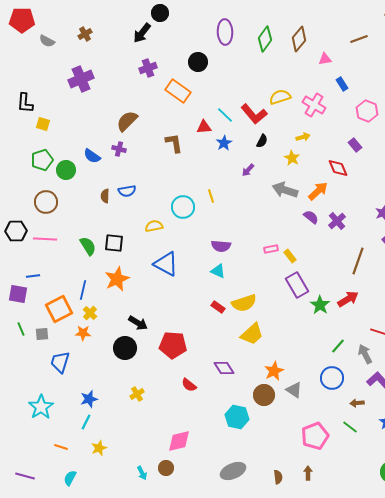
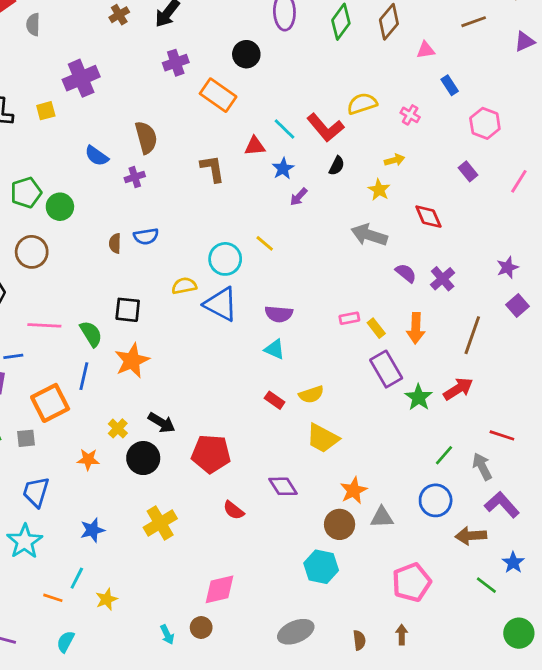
brown cross: (85, 34) -> (119, 15), moved
gray semicircle: (47, 41) -> (33, 25), turned 63
pink cross: (314, 105) -> (410, 115), size x0.6
brown semicircle: (127, 121) -> (146, 138), turned 120
yellow square: (43, 124) -> (46, 111), moved, turned -32
purple cross: (119, 149) -> (135, 177), turned -32
blue semicircle: (92, 156) -> (97, 156), moved
red diamond: (338, 168) -> (428, 217), moved
purple arrow: (248, 170) -> (299, 197), moved
orange arrow: (318, 191) -> (416, 328), moved, turned 135
yellow line: (211, 196) -> (265, 243), turned -32
pink line: (45, 239) -> (44, 325), moved
green semicircle: (88, 246) -> (91, 334), moved
blue triangle: (166, 264) -> (221, 304), moved
yellow semicircle: (244, 303) -> (311, 395), size x0.7
yellow cross: (90, 313) -> (118, 428), moved
orange star: (83, 333) -> (88, 459), moved
yellow trapezoid: (252, 334) -> (323, 438), turned 70
blue trapezoid: (60, 362) -> (36, 492), moved
gray triangle: (294, 390) -> (382, 517), turned -36
yellow cross: (137, 394) -> (160, 523), size x1.6
brown arrow: (357, 403) -> (471, 536), size x1.5
cyan hexagon: (237, 417) -> (321, 567), moved
cyan line: (86, 422) -> (77, 578), moved
green line: (350, 427) -> (486, 585), moved

